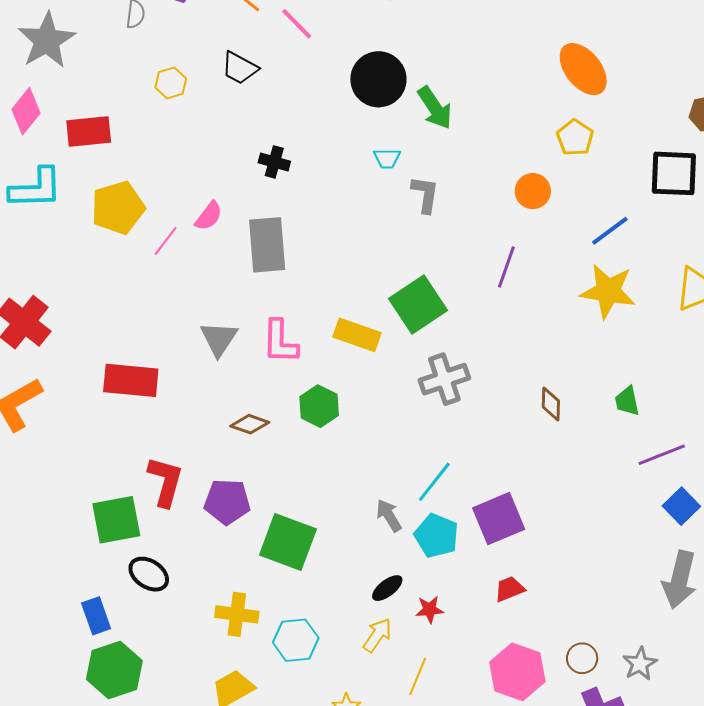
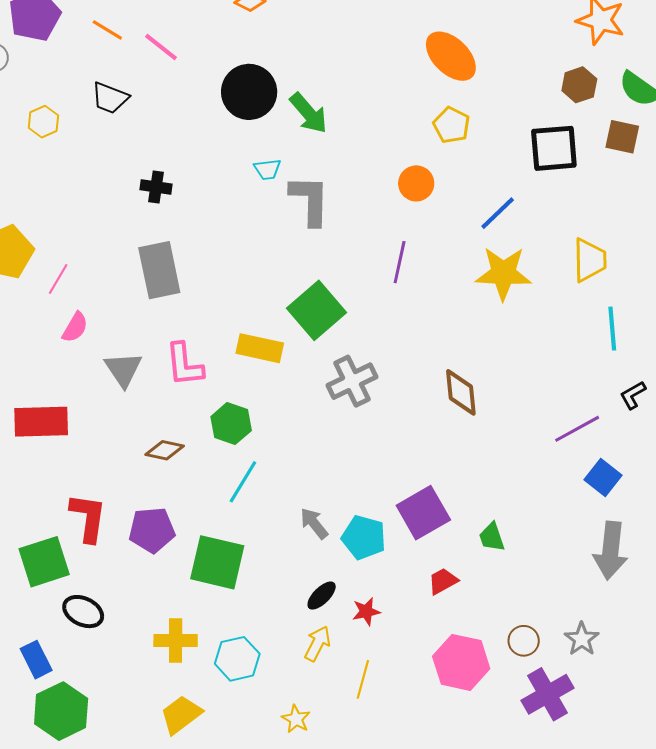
gray L-shape: (425, 194) -> (310, 200), size x1.4
pink semicircle: (209, 216) -> (75, 327), moved
green trapezoid: (627, 401) -> (492, 537), moved
brown diamond: (551, 404) -> (461, 392), size x1.4
cyan line: (434, 482) -> (243, 482), moved

